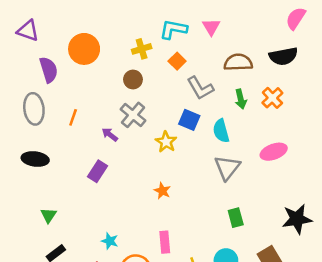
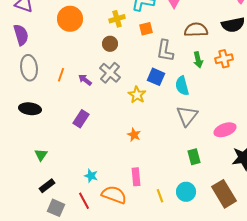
orange square: (177, 61) -> (146, 29), turned 32
purple semicircle: (49, 70) -> (21, 35), moved
gray L-shape: (200, 88) -> (165, 51), turned 40
orange cross: (272, 98) -> (224, 59), turned 30
purple arrow: (110, 135) -> (85, 80), moved
pink ellipse: (274, 152) -> (225, 130), moved

